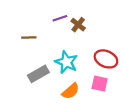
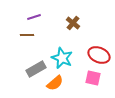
purple line: (60, 18) -> (34, 17), moved
orange semicircle: (71, 91) -> (55, 83), moved

